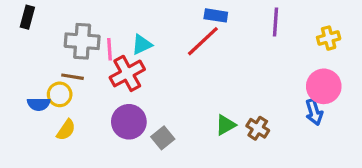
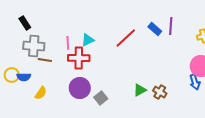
blue rectangle: (216, 15) -> (155, 29), moved, turned 32
black rectangle: (27, 17) -> (25, 23), moved, turned -48
gray cross: (82, 41) -> (34, 46), moved
red cross: (127, 73) -> (79, 58), turned 30
yellow circle: (60, 94) -> (12, 75), moved

